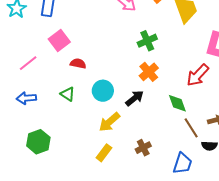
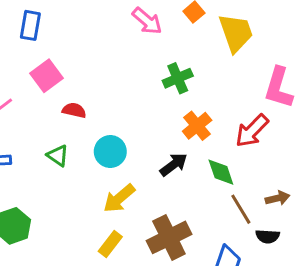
orange cross: (149, 72) -> (197, 126), moved
black arrow: (135, 98) -> (174, 165), moved
brown cross: (143, 148) -> (169, 237), size x1.8

